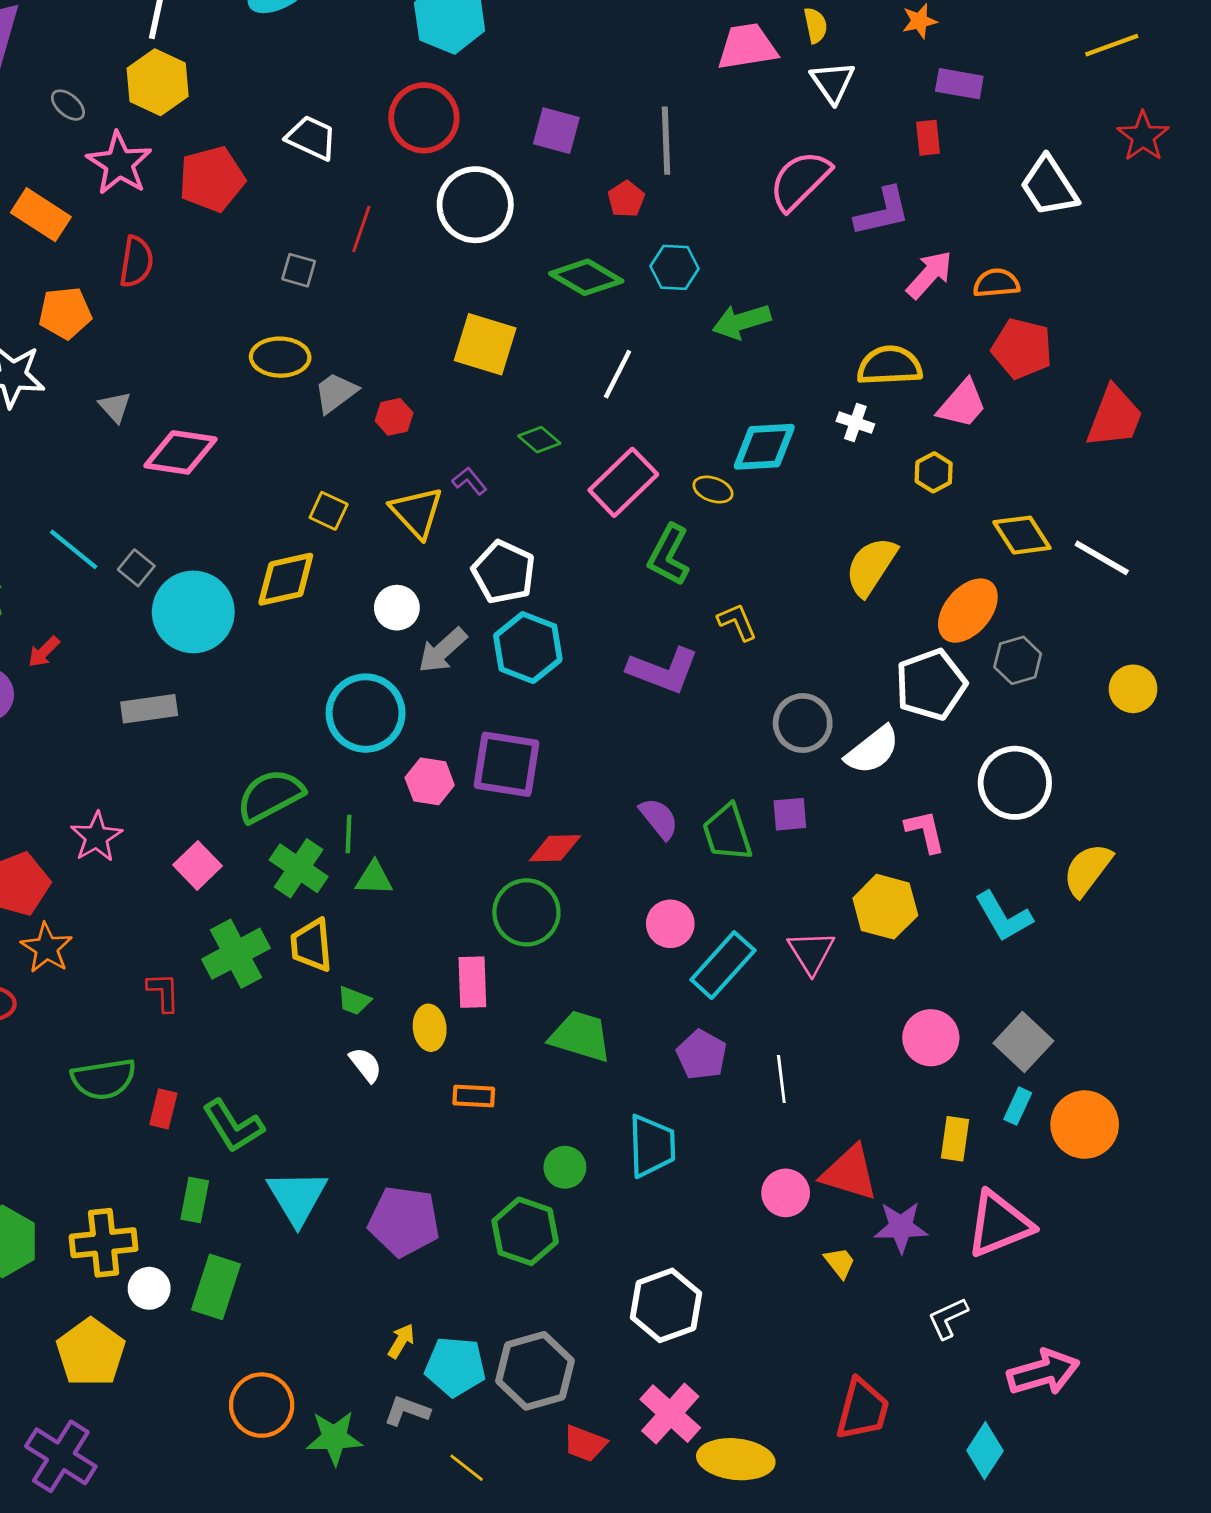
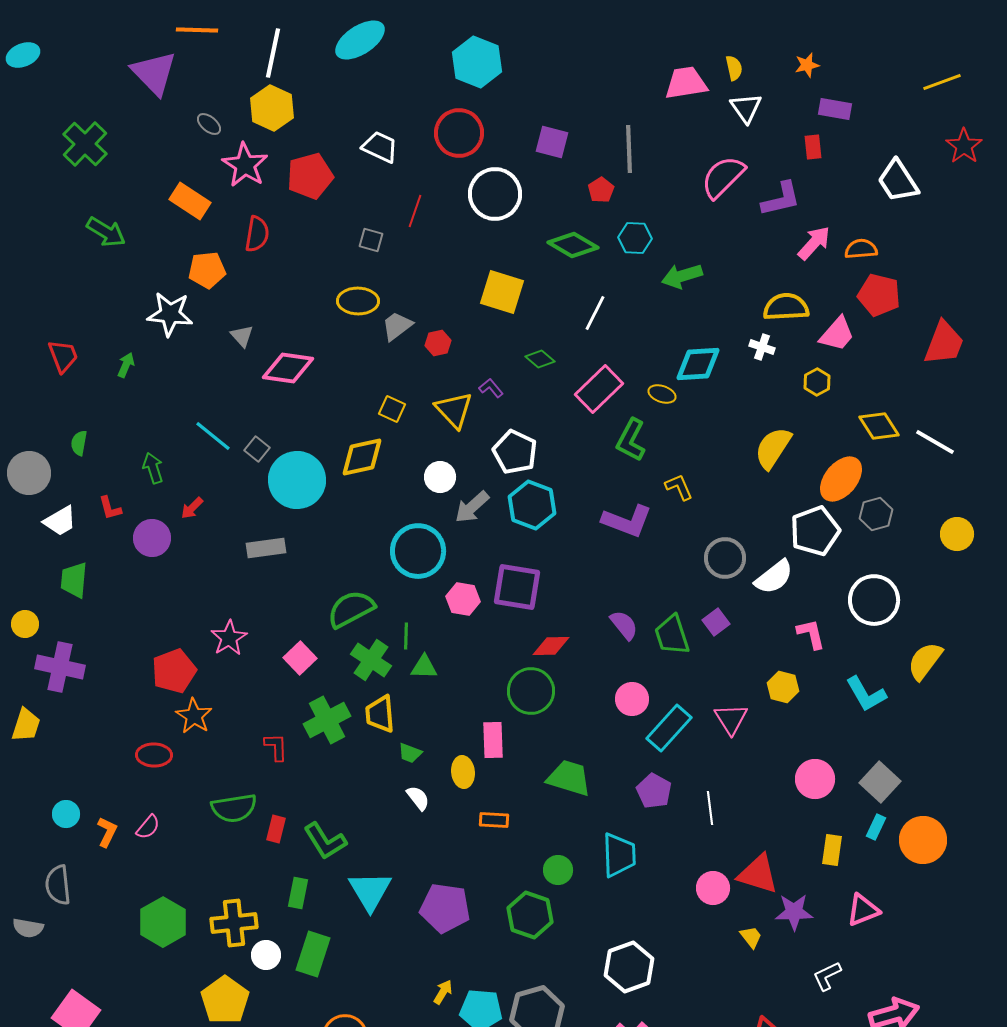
purple square: (790, 814) -> (716, 622), turned -32
yellow hexagon: (885, 907) -> (783, 687), size x0.7
pink triangle: (999, 1224) -> (863, 910), size x0.7

